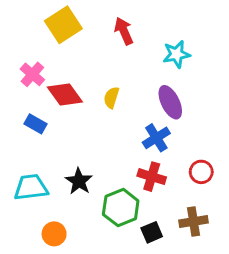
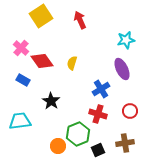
cyan star: (176, 54) -> (126, 40), moved
purple ellipse: (170, 102) -> (122, 69), moved
black star: (79, 181) -> (51, 101), moved
orange circle: (54, 234) -> (58, 146), moved

